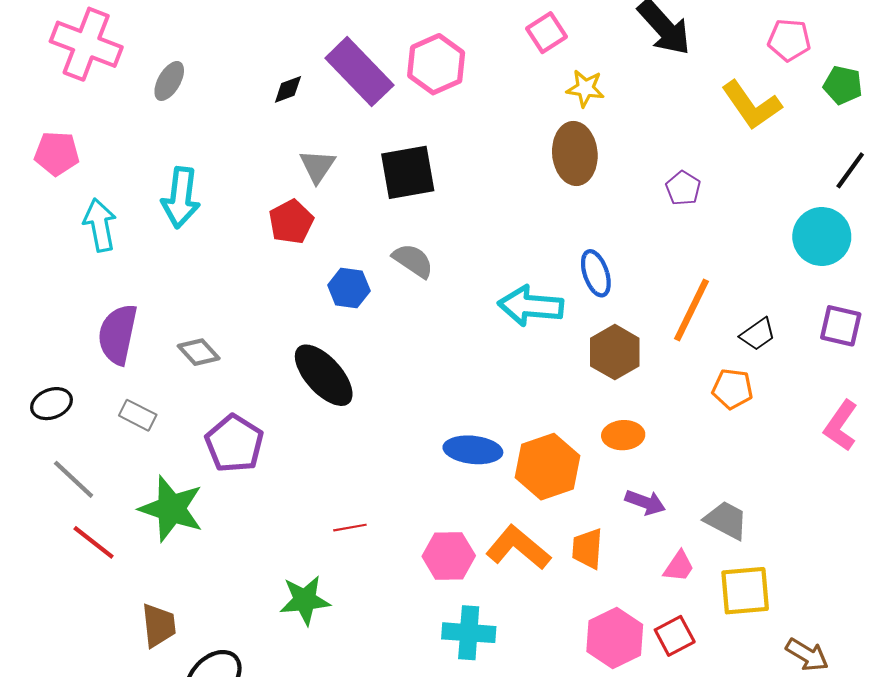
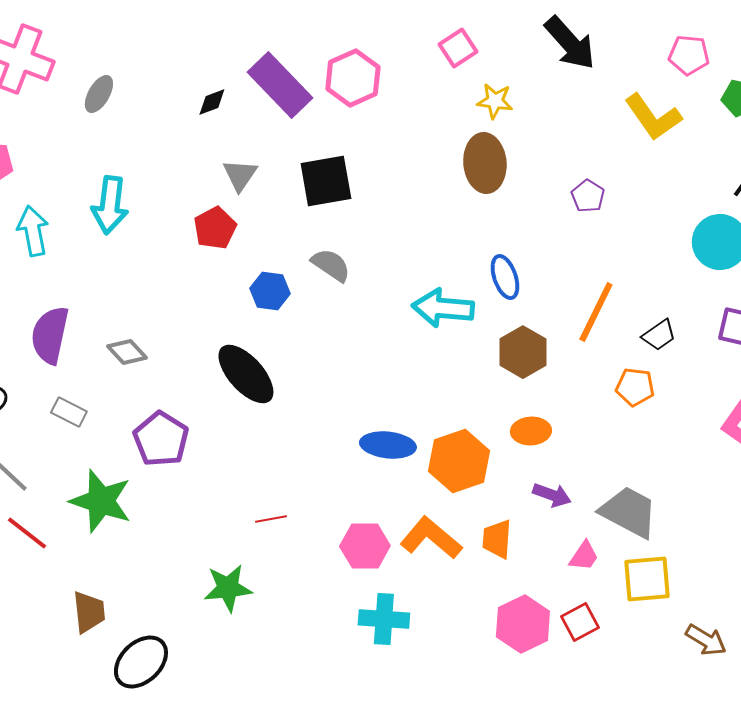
gray trapezoid: (726, 520) -> (629, 512), size x1.4

